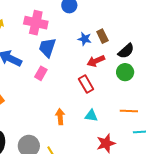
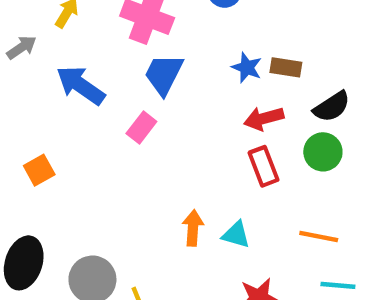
brown rectangle: (102, 36) -> (286, 67), turned -64
red rectangle: (86, 84) -> (263, 166), moved
orange arrow: (60, 117) -> (193, 228), moved

